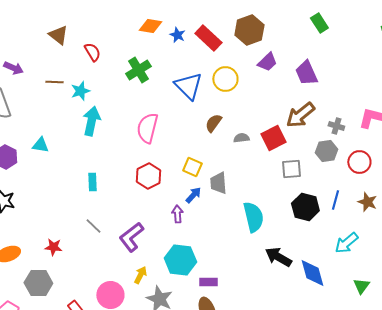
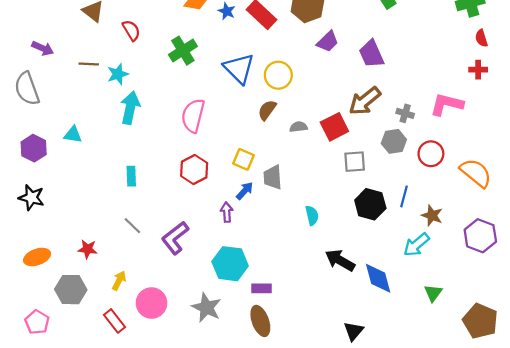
yellow circle: (225, 79) -> (278, 75), moved
brown star: (367, 202) -> (432, 215), moved
cyan semicircle: (253, 217) -> (312, 215), size x0.6
yellow arrow: (140, 275) -> (119, 281), moved

